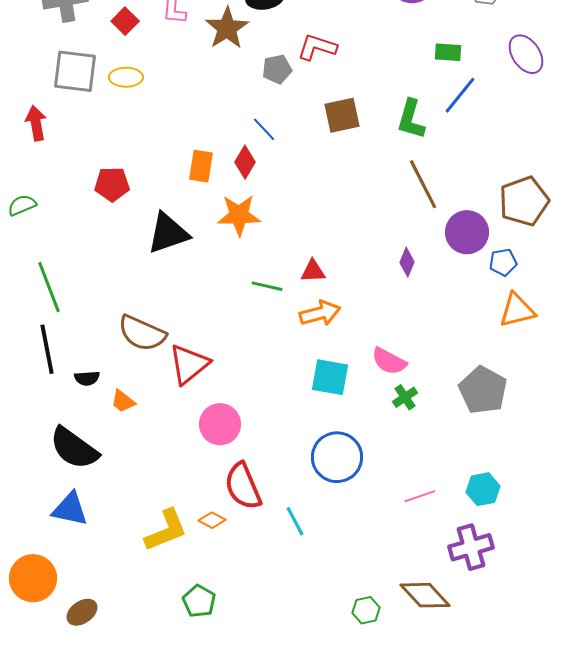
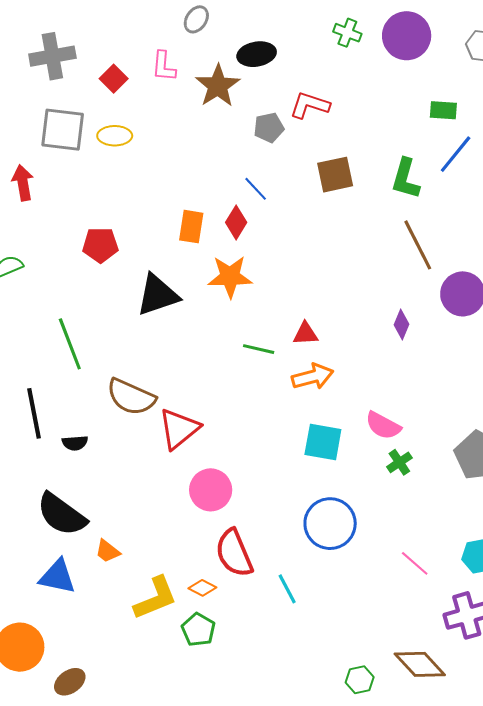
green line: (49, 287) -> (70, 344), moved
orange trapezoid: (123, 401) -> (108, 551), moved
pink line: (420, 496) -> (415, 563), turned 60
green pentagon: (199, 601) -> (198, 630), moved

